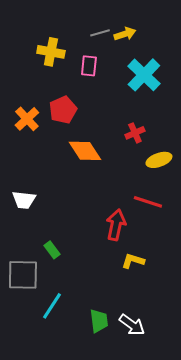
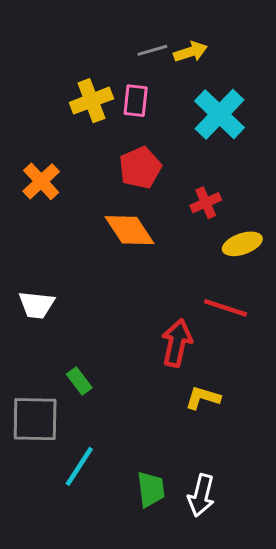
yellow cross: (51, 52) -> (91, 101), moved, turned -32
red pentagon: (63, 110) -> (140, 168), moved
white arrow: (132, 325) -> (201, 495), turned 68

